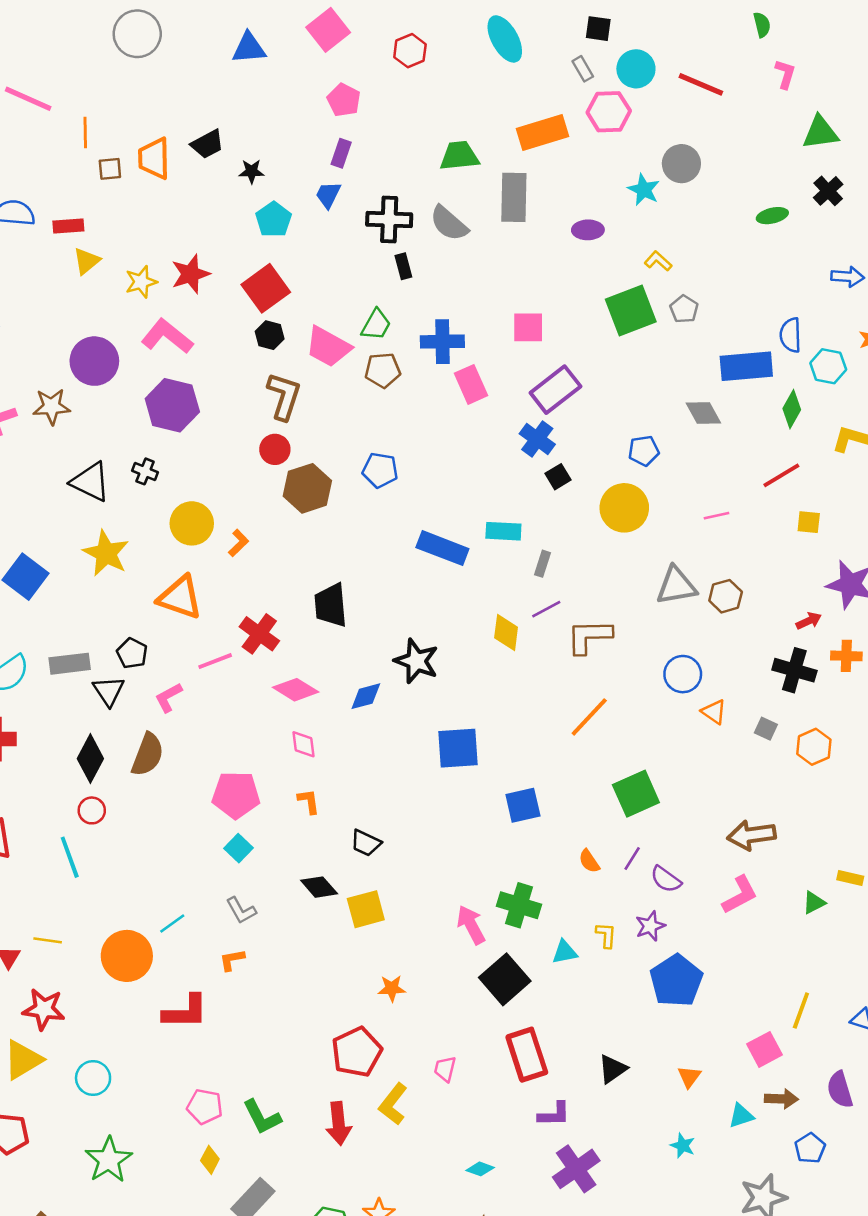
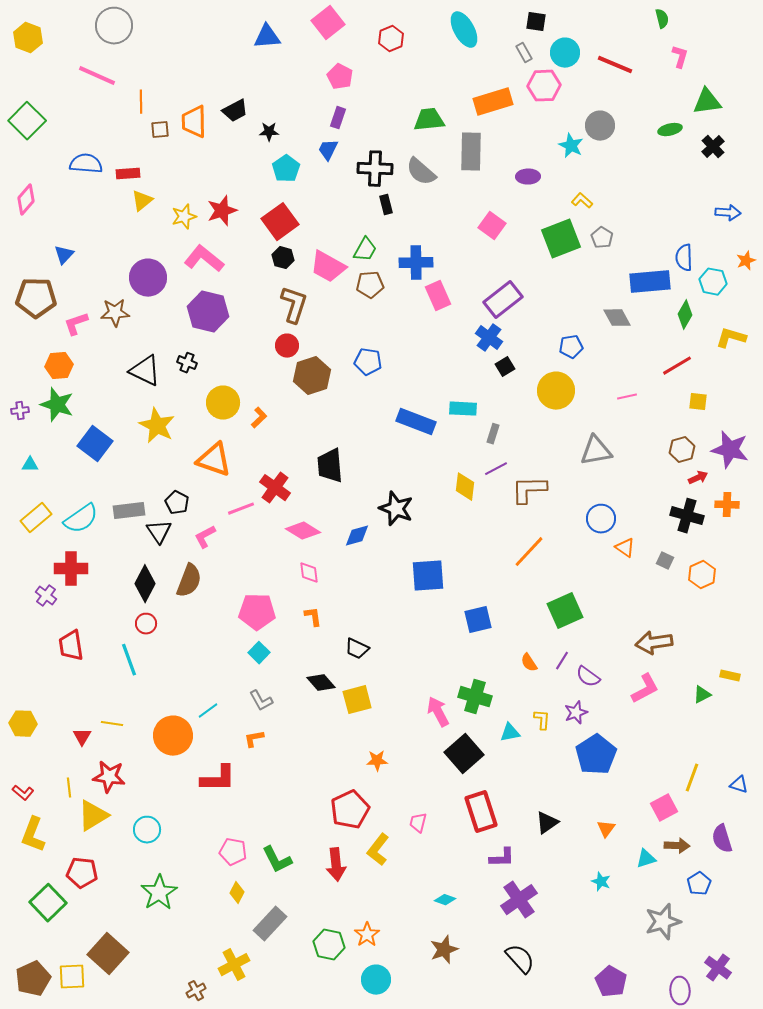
gray circle: (137, 34) -> (114, 26), moved
green ellipse: (772, 216) -> (670, 130), moved
pink square: (528, 327) -> (492, 226), moved, turned 36
brown hexagon: (726, 596) -> (682, 450), moved

